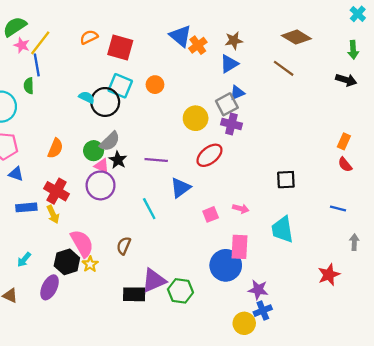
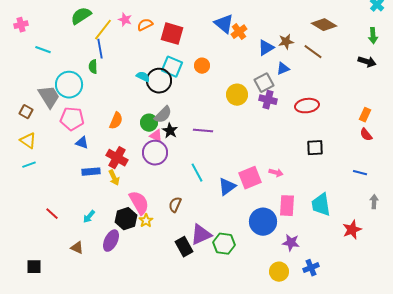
brown star: (234, 41) -> (286, 42), moved
pink star: (22, 45) -> (125, 20), moved
blue triangle: (237, 93) -> (283, 69), moved
red ellipse: (209, 155) -> (307, 106), moved, turned 30
blue triangle: (180, 188) -> (227, 187), moved
pink square: (211, 214) -> (250, 178), size x1.6
cyan trapezoid: (282, 229) -> (321, 205), moved
pink rectangle: (240, 247) -> (287, 206), moved
black rectangle: (134, 294) -> (184, 247), turned 60
blue cross: (263, 311) -> (311, 268), moved

